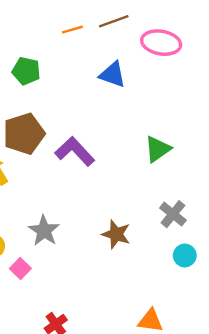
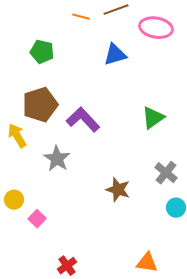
orange line: (72, 30) -> (81, 17), turned 30
blue triangle: (113, 75) -> (115, 55), turned -35
gray star: (44, 231) -> (57, 159), moved

